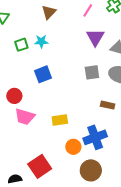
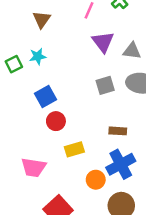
red circle: (14, 96) -> (56, 121), moved
brown rectangle: (108, 105) -> (118, 131), moved
pink trapezoid: (25, 117) -> (33, 167), moved

